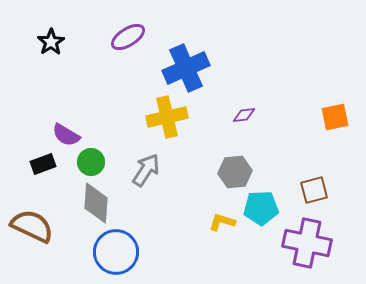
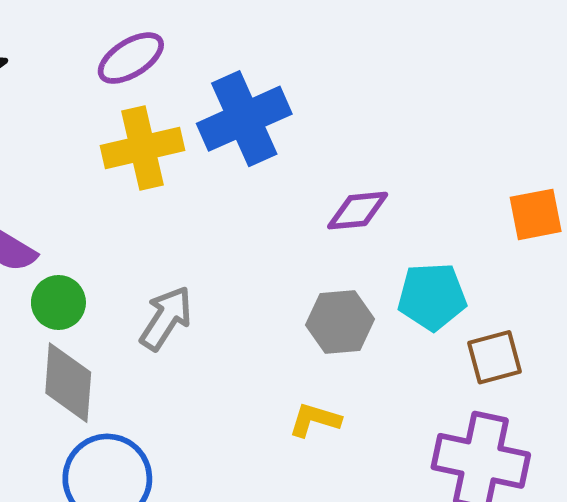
purple diamond: (244, 115) -> (358, 211), size x1.4
yellow cross: (167, 117) -> (143, 148), moved
cyan pentagon: (261, 208) -> (432, 297), moved

